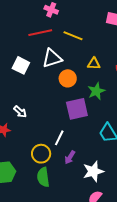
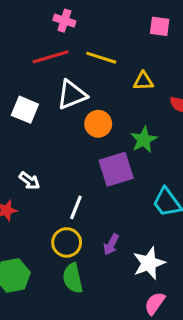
yellow triangle: (94, 64) -> (143, 81), moved
white line: (59, 138) -> (76, 207), moved

